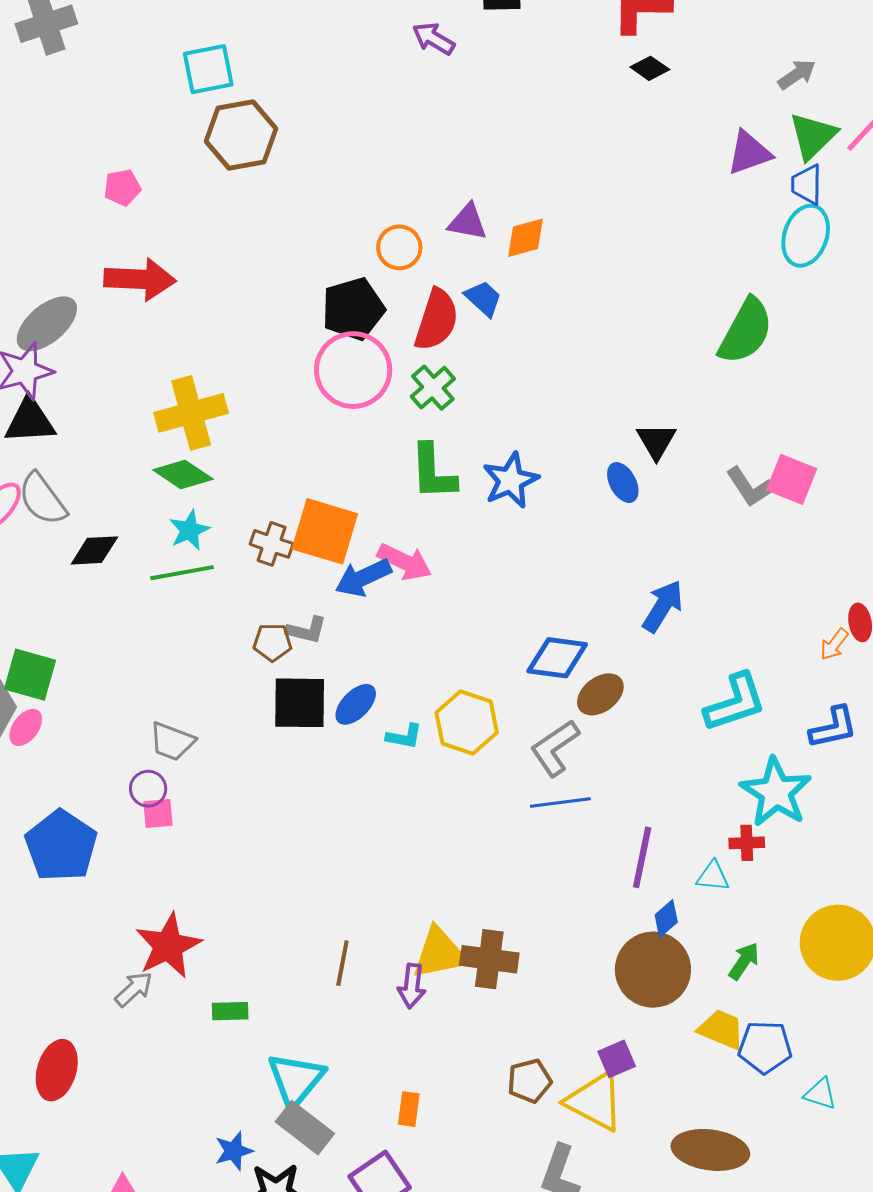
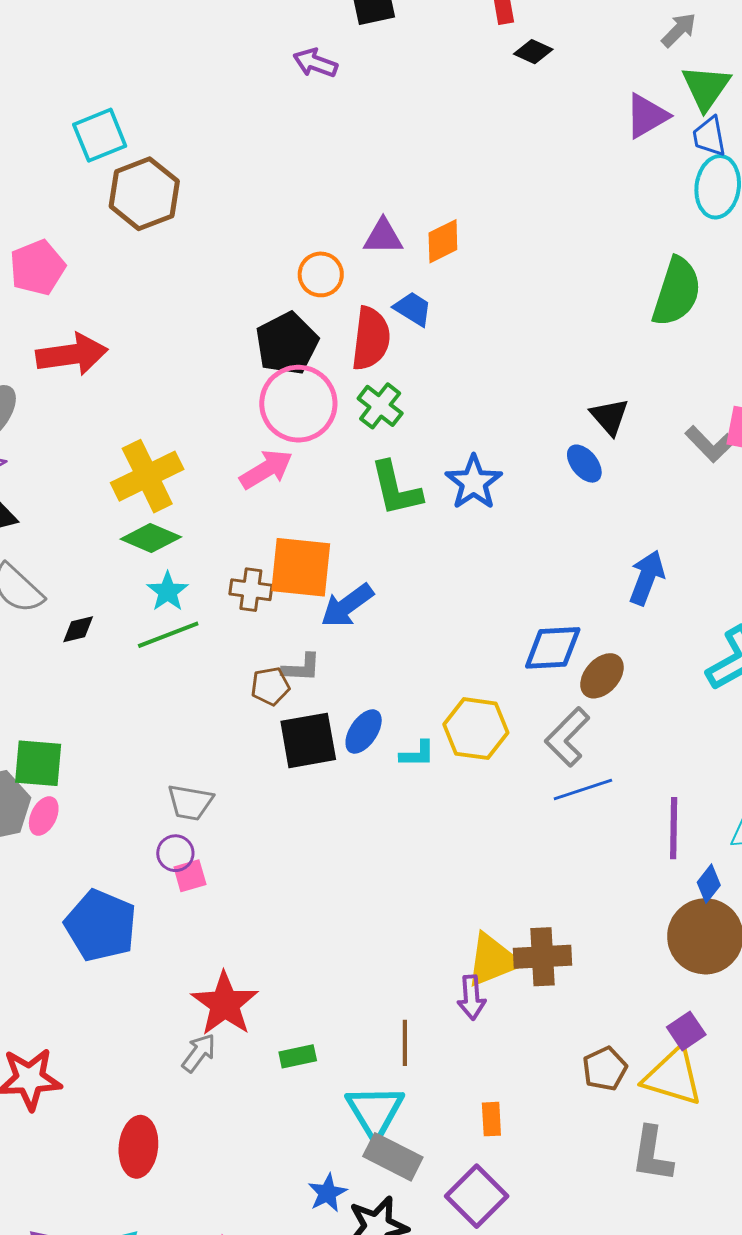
pink pentagon: (122, 188) -> (37, 268), size x1.5
black diamond: (94, 550) -> (78, 629), size x0.7
pink arrow: (405, 562) -> (266, 469), moved, turned -46
brown line: (342, 963) -> (405, 1043), moved

